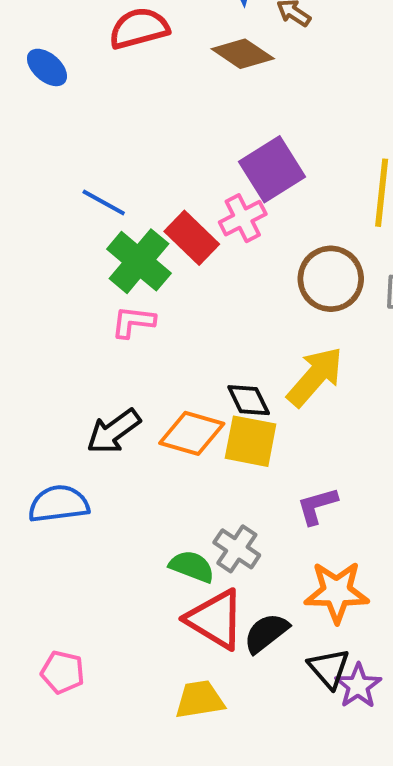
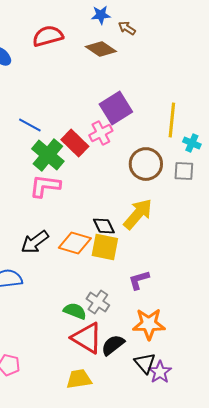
pink L-shape: (133, 322) -> (45, 186), size x1.4

